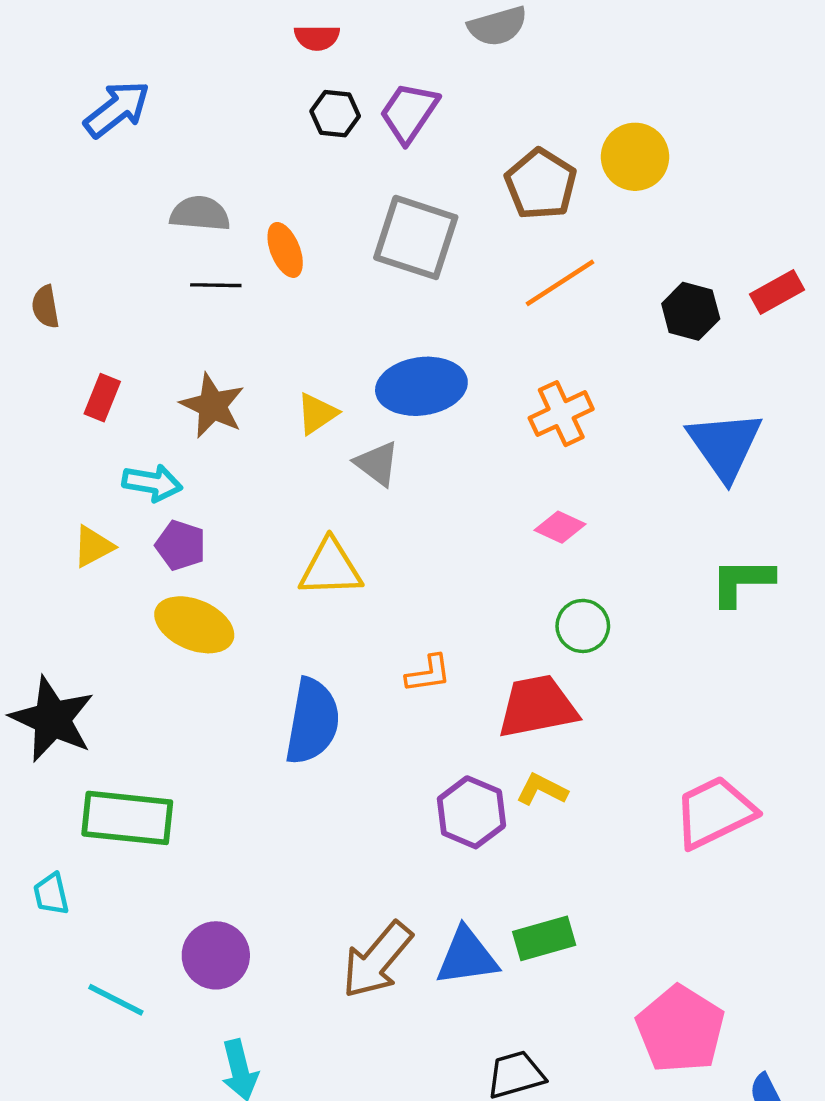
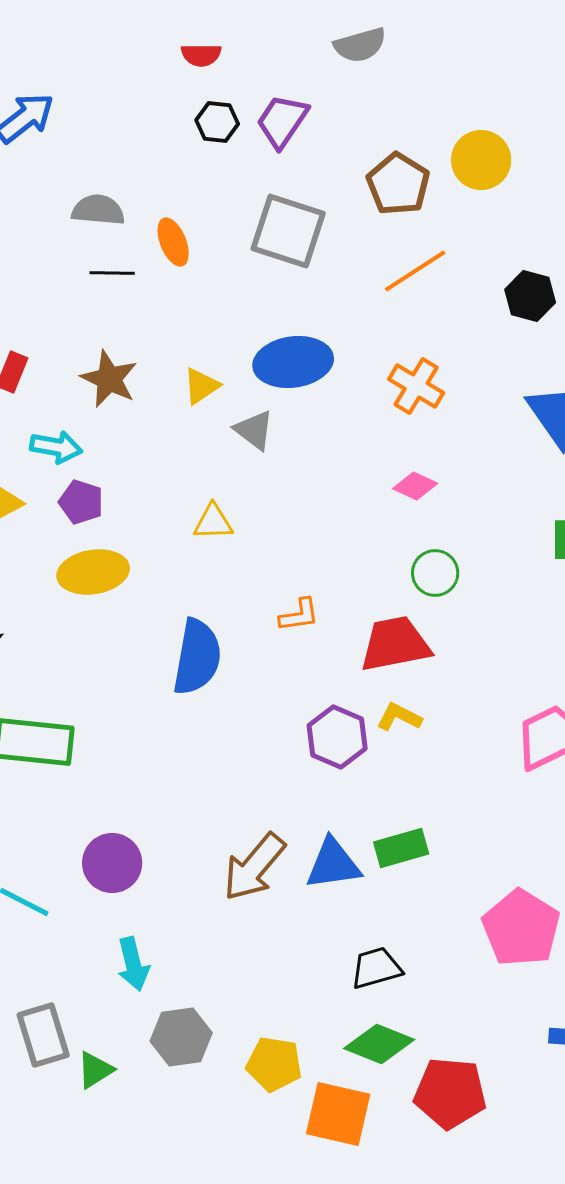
orange cross: (561, 414) -> (416, 386), turned -34
yellow triangle: (331, 568) -> (213, 522), size x0.7
yellow ellipse: (194, 625) -> (93, 572), turned -32

